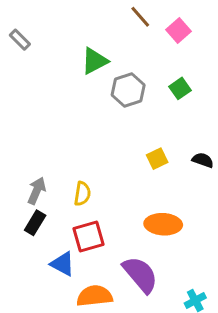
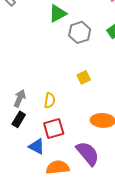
yellow square: (157, 159) -> (84, 77), moved

